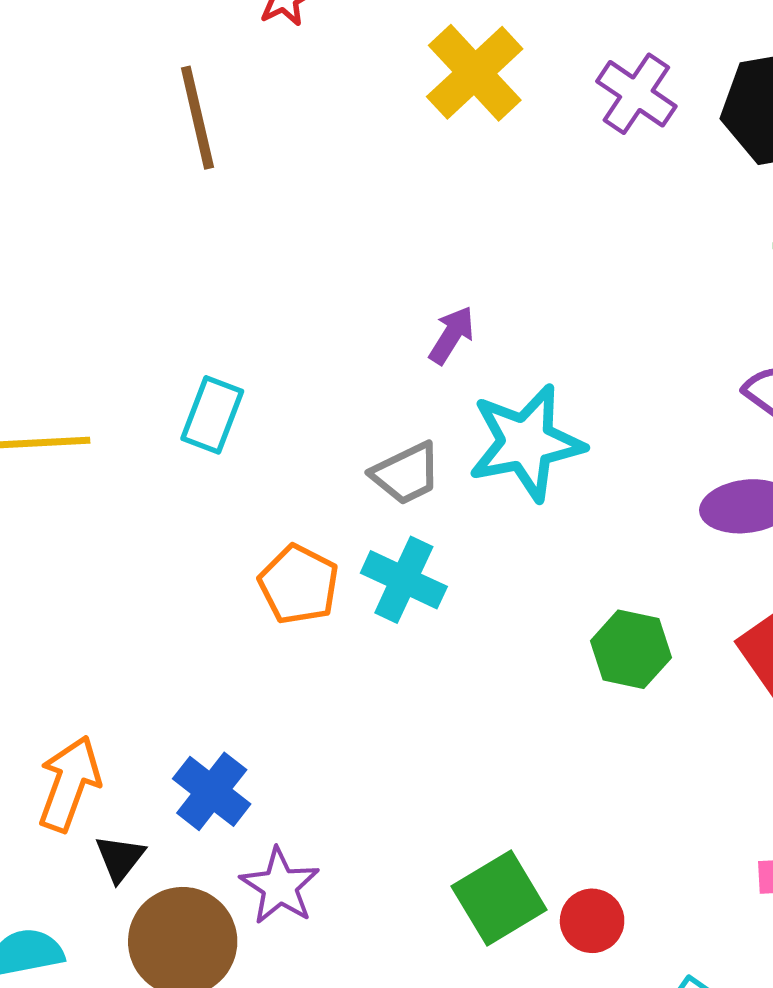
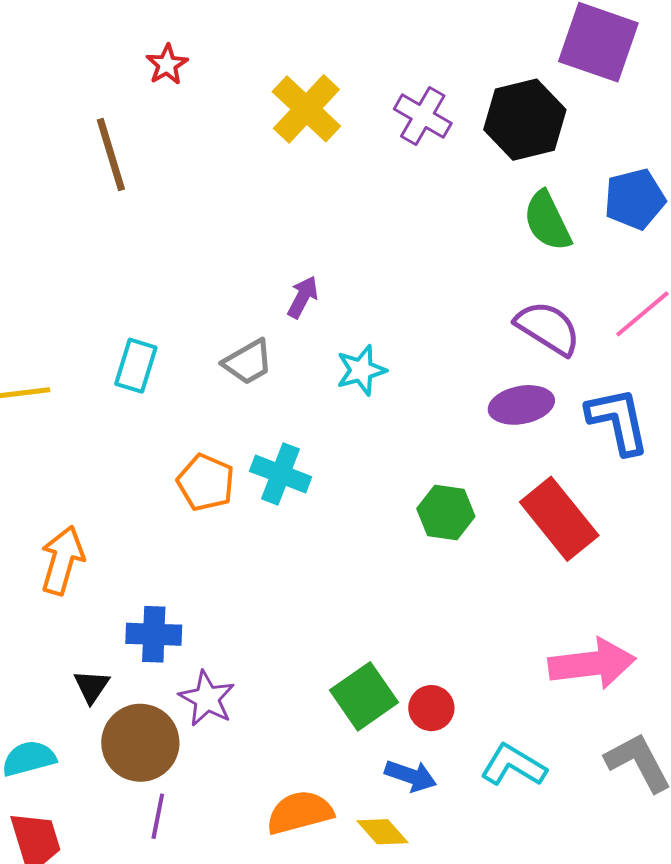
cyan star: (526, 443) -> (361, 370), size x0.6
gray trapezoid: (406, 473) -> (248, 362), moved
orange arrow: (69, 784) -> (62, 560), moved
blue cross: (212, 791) -> (154, 634), turned -32

